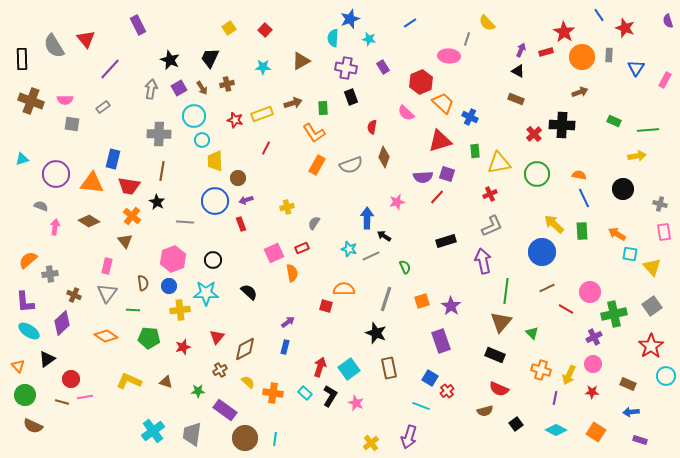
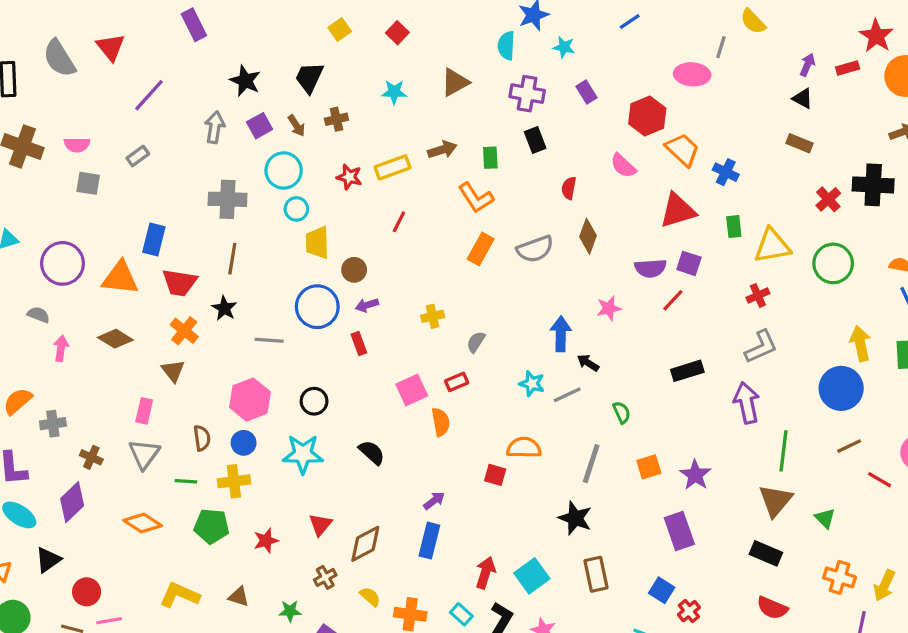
yellow arrow: (554, 224) -> (860, 344), turned 35
yellow cross: (180, 310) -> (234, 481), moved
blue rectangle: (285, 347) -> (429, 541), size x1.5

